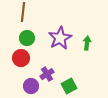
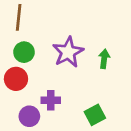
purple cross: (47, 74) -> (51, 100), turned 32
green square: (69, 86) -> (95, 115), moved

